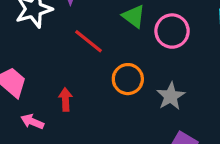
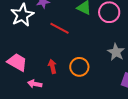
orange circle: (128, 79) -> (79, 67), moved

